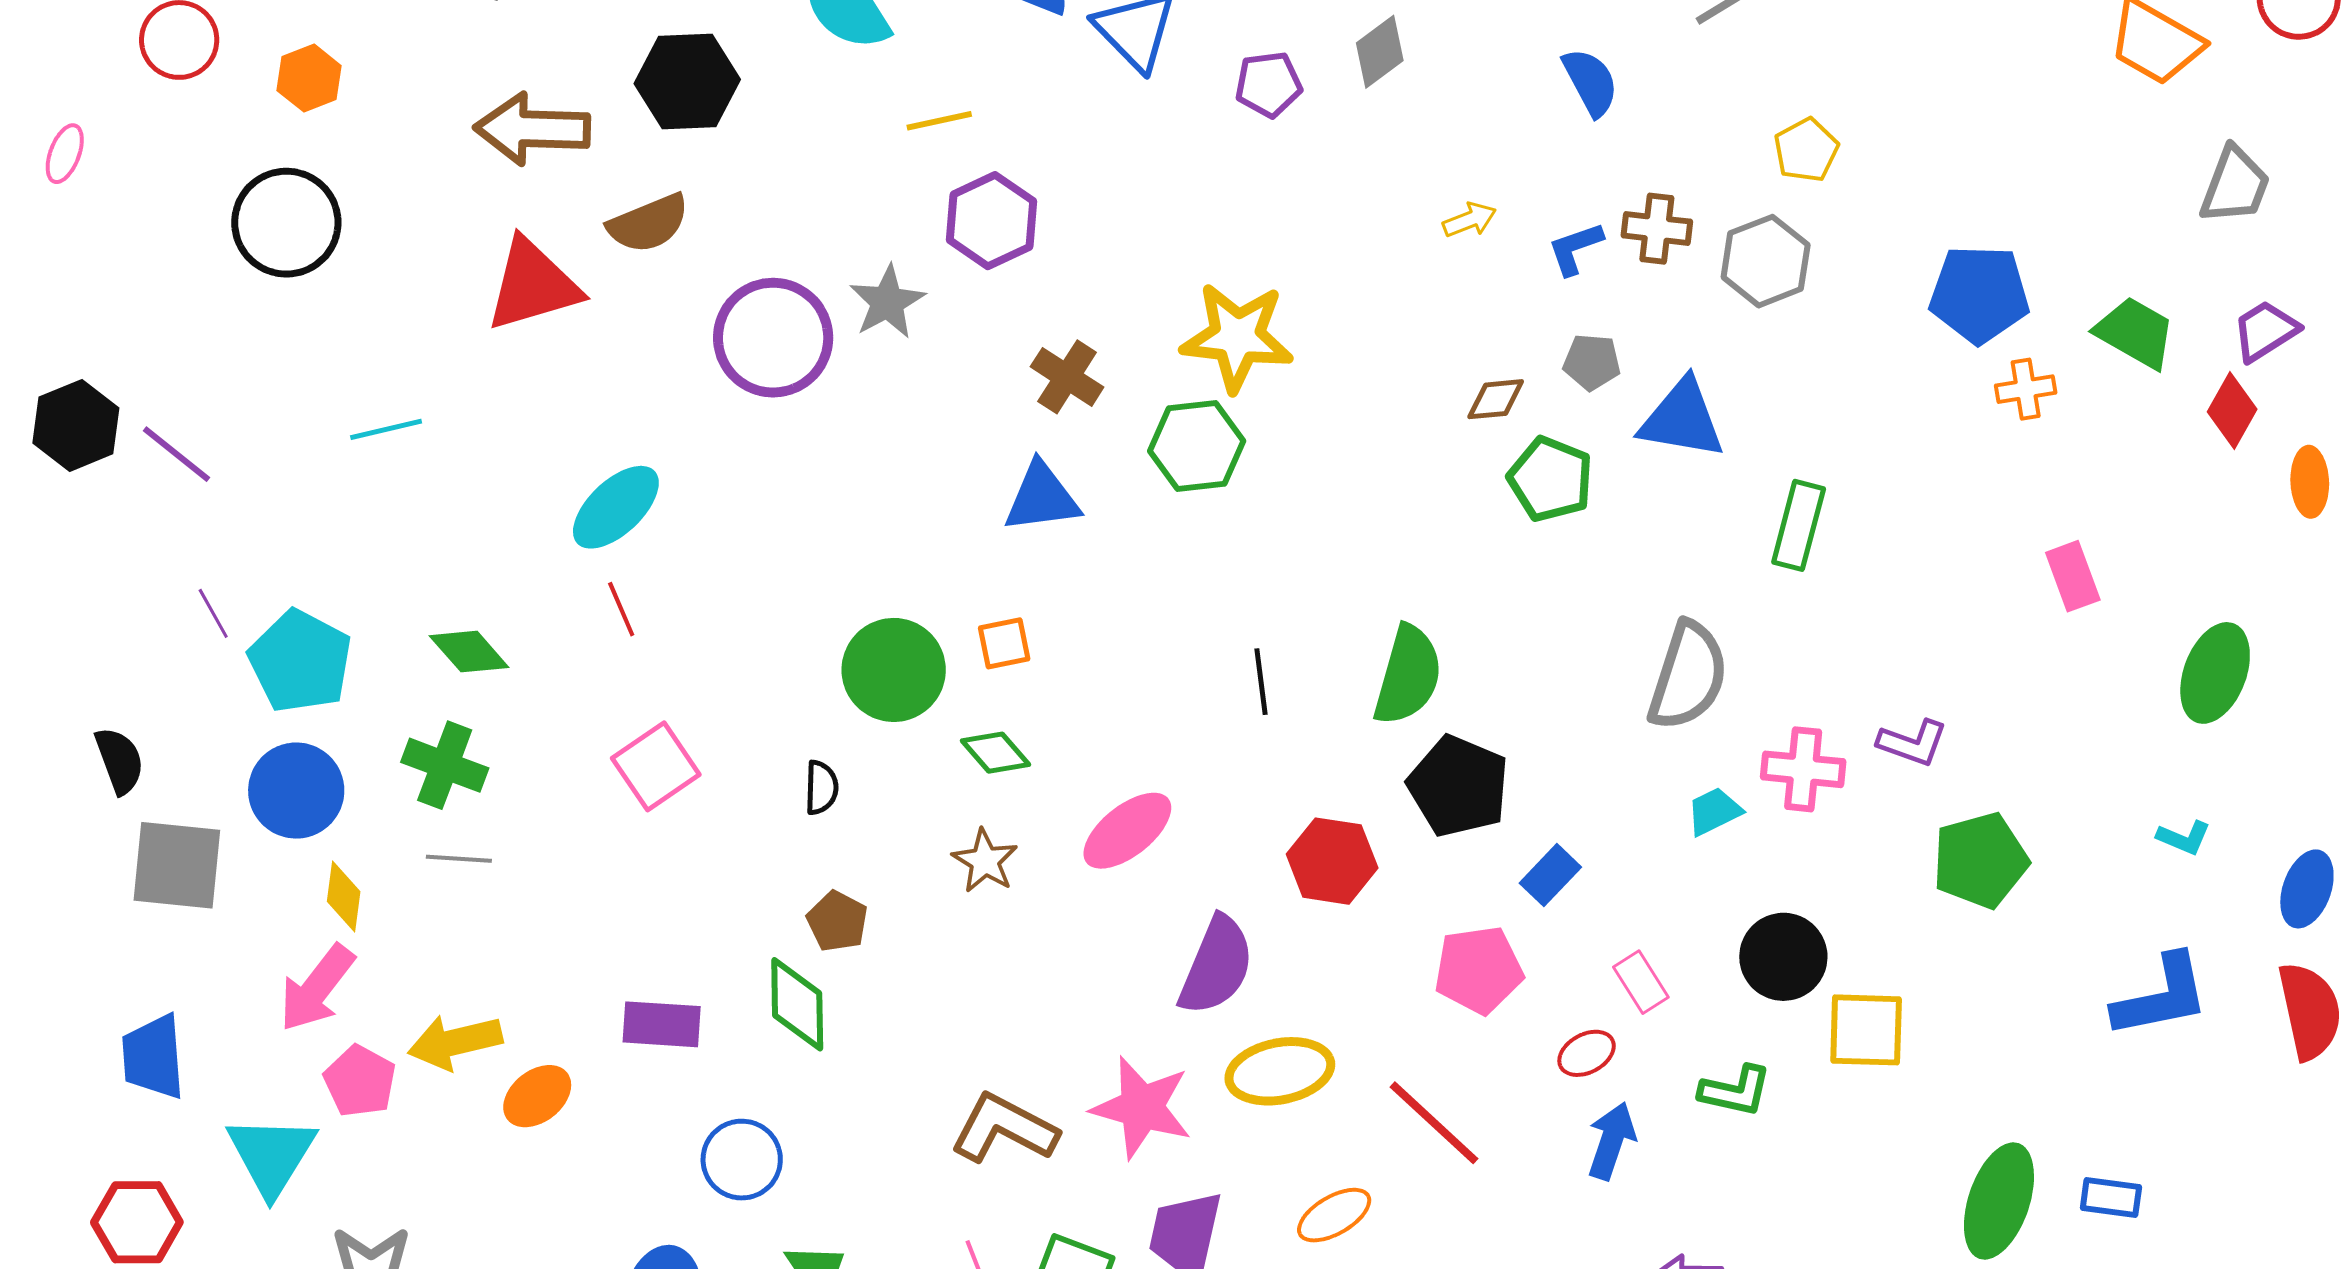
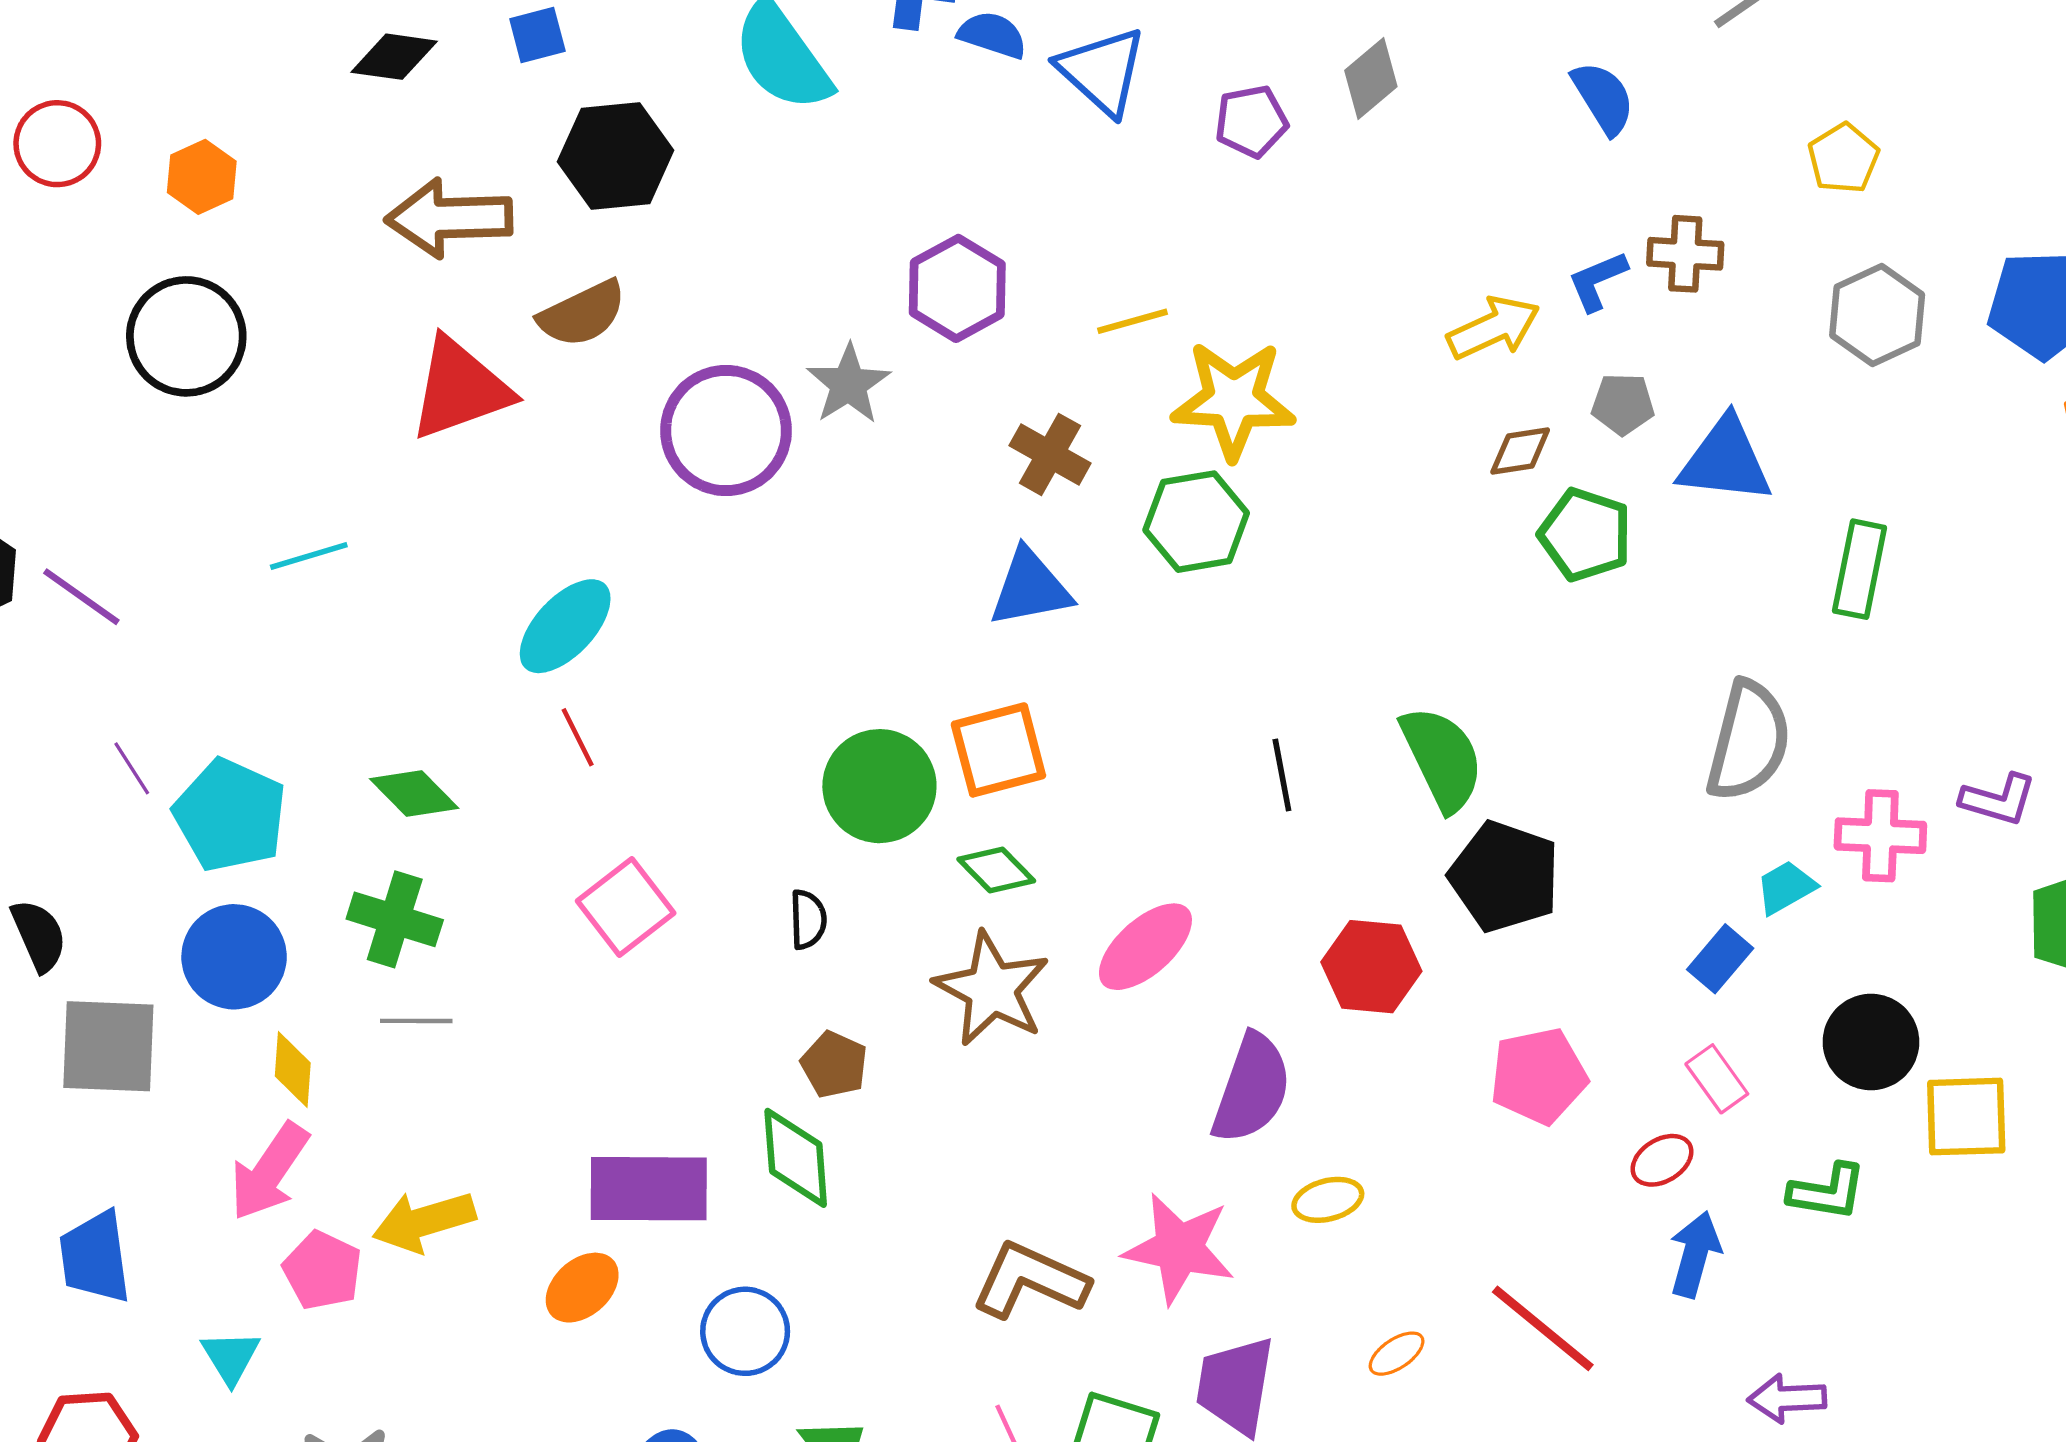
yellow line: (939, 121) -> (1132, 321), moved
yellow arrow: (1470, 220) -> (1494, 328), moved, size x1.6
gray hexagon: (1766, 261) -> (1877, 315), moved
orange square: (1004, 643) -> (998, 750), size x1.6
green semicircle: (1408, 675) -> (1442, 759), turned -38
brown star: (985, 861) -> (992, 989), size x1.6
blue rectangle: (1550, 875) -> (1720, 959), moved
purple rectangle: (662, 1024) -> (649, 1189), size x1.4
yellow ellipse: (1280, 1071) -> (1328, 1200), size x0.6
orange ellipse: (537, 1096) -> (582, 1288), moved
red line: (1434, 1123) -> (1543, 1328), moved
cyan triangle: (271, 1155) -> (231, 1357), size x0.6
orange ellipse: (1334, 1215) -> (1397, 1354), size x0.7

